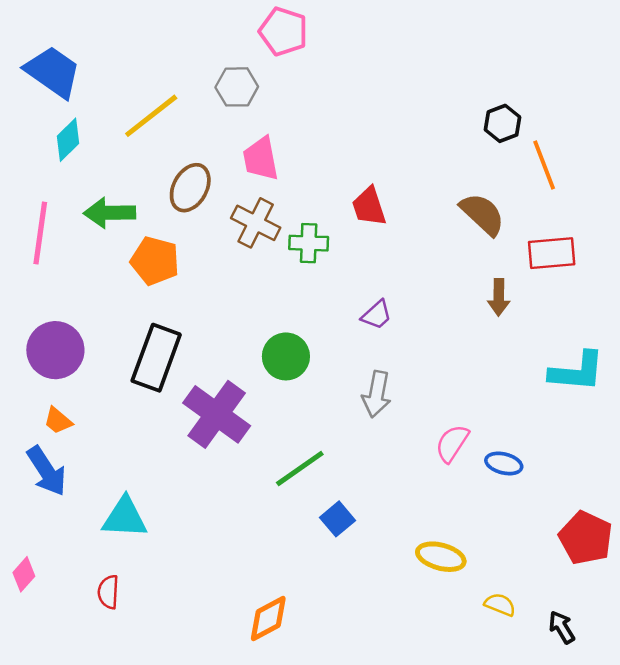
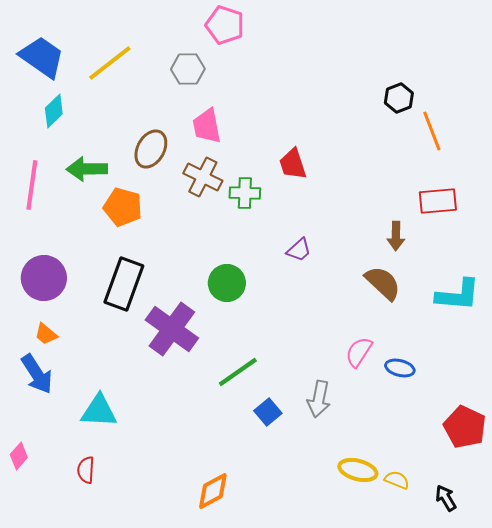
yellow line: (151, 116) -> (110, 63), moved
brown semicircle: (482, 214) -> (383, 283), moved
gray arrow: (377, 394) -> (319, 399), moved
yellow ellipse: (441, 557) -> (358, 470), moved

